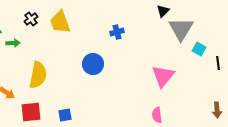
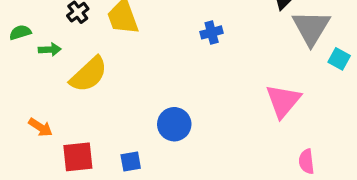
blue circle: (93, 64) -> (174, 124), moved
yellow semicircle: (38, 75) -> (89, 74), moved, turned 36
pink semicircle: (157, 115) -> (306, 162), moved

